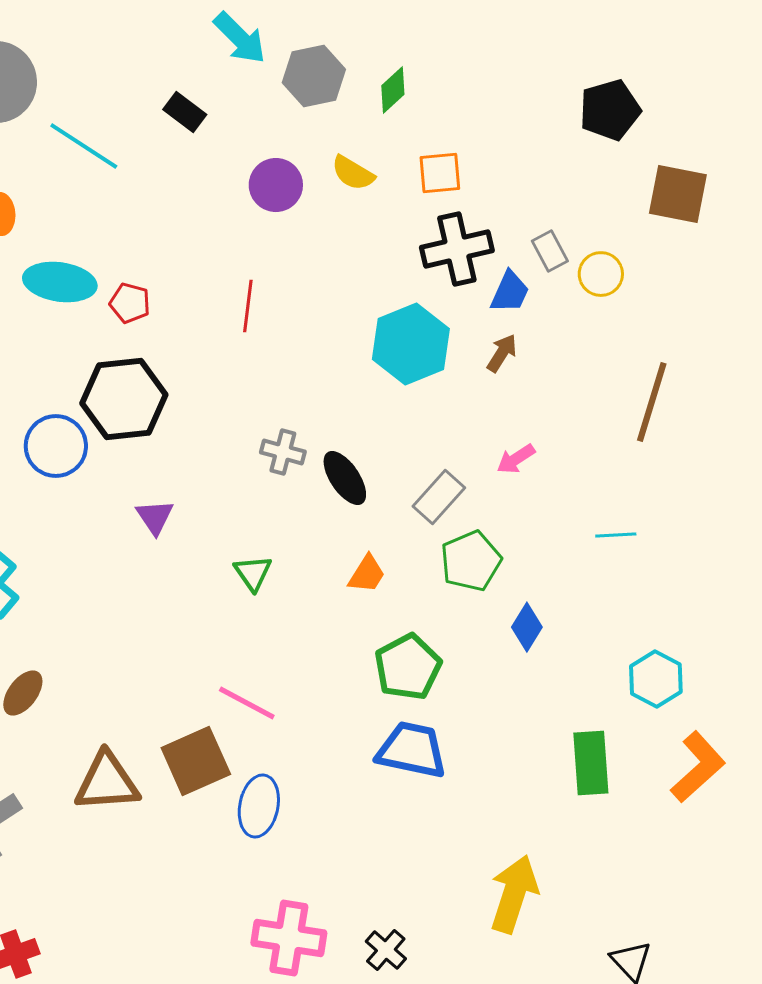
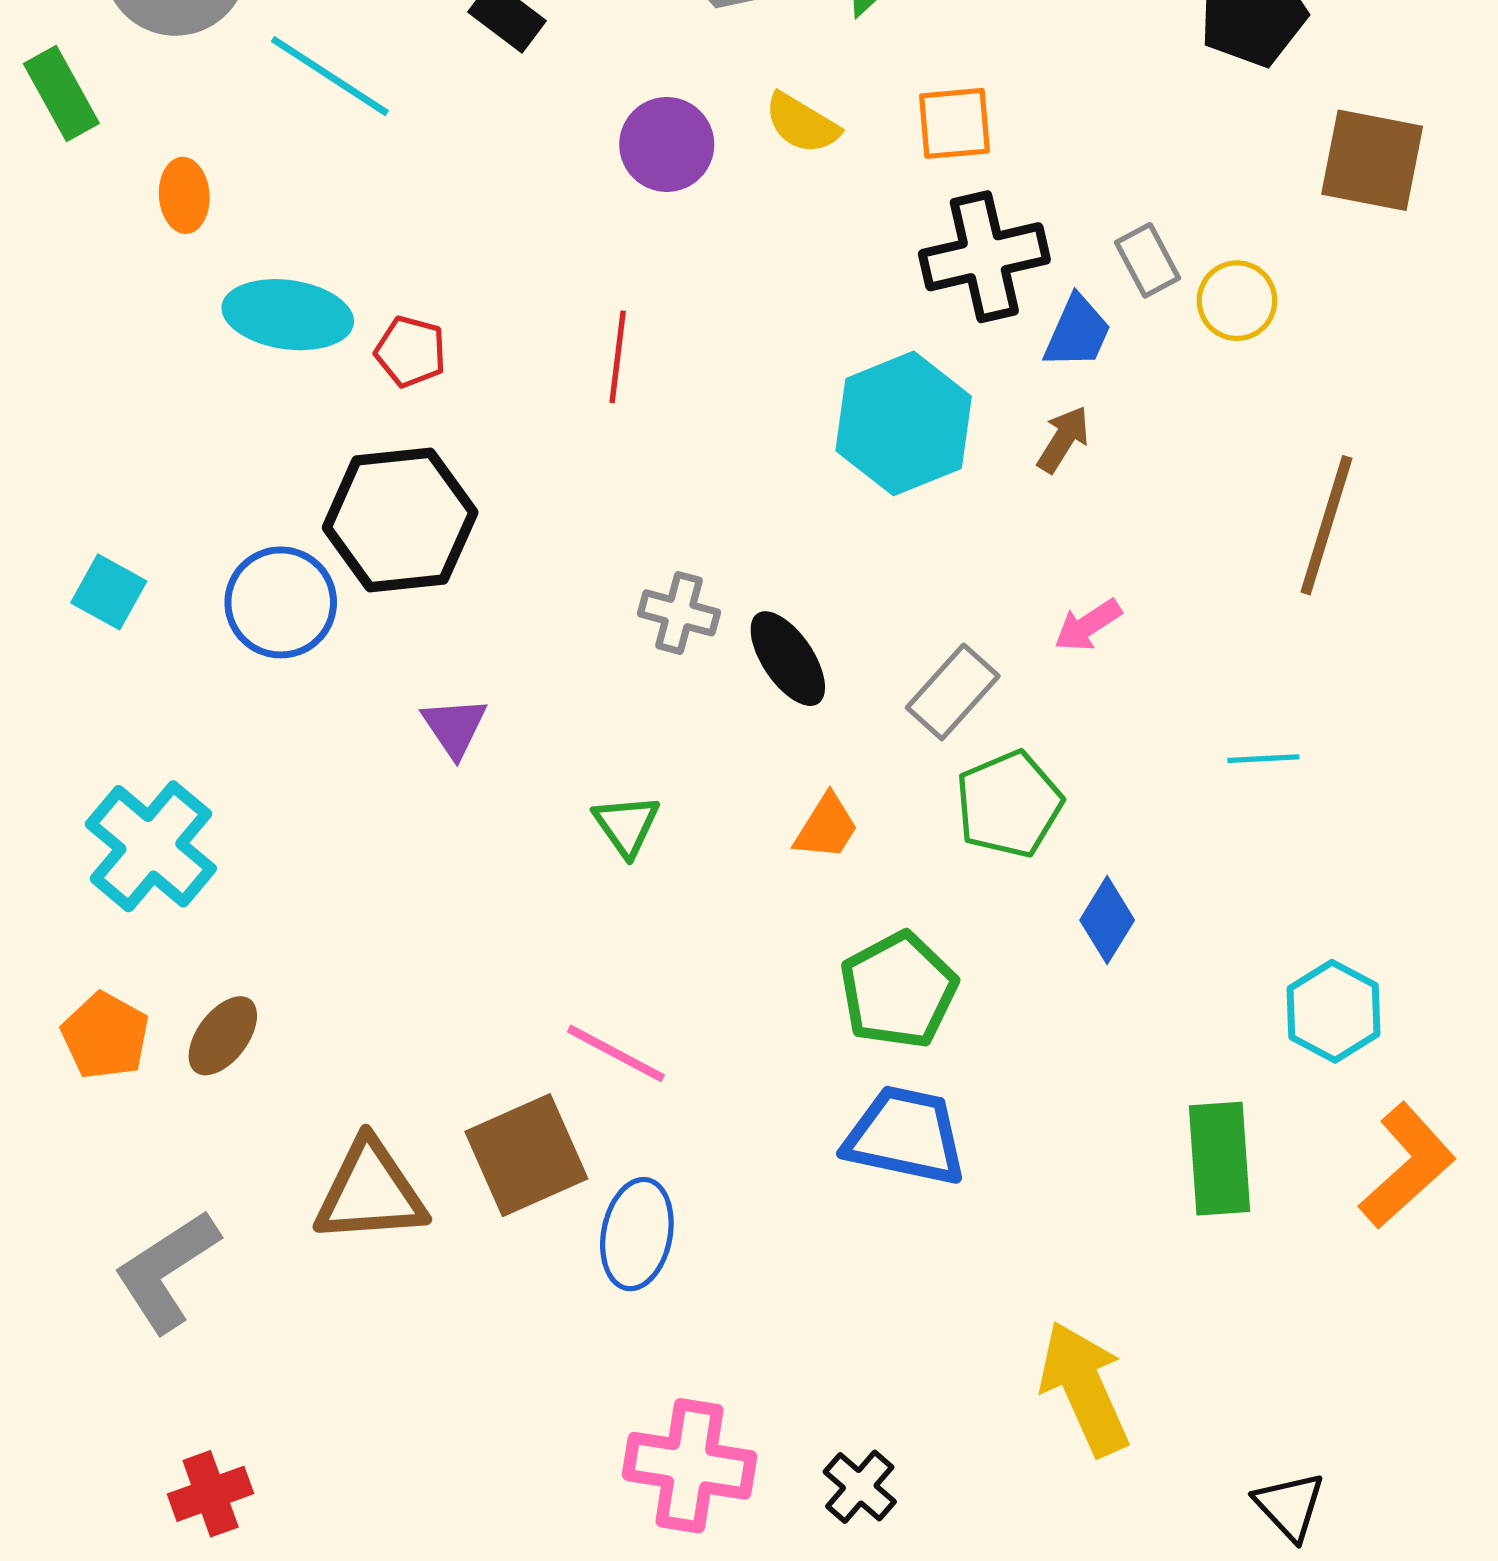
yellow arrow: (514, 894) -> (1084, 1388), turned -42

